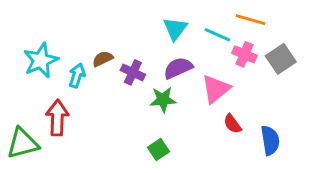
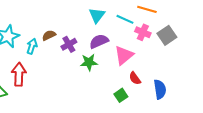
purple cross: (133, 72) -> (69, 44), turned 35
green square: (158, 149) -> (121, 95), moved

